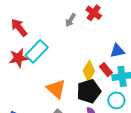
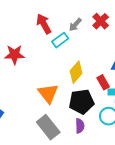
red arrow: (19, 28) -> (44, 24), moved
cyan rectangle: (37, 51) -> (60, 40), moved, size x0.7
yellow diamond: (89, 71) -> (76, 72), moved

